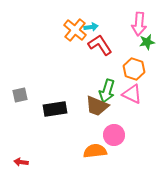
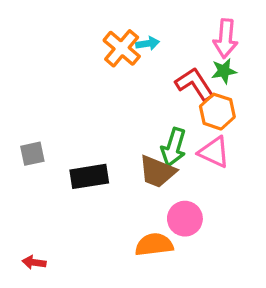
green star: (147, 42) -> (224, 71), moved
red L-shape: (100, 45) -> (195, 84), moved

